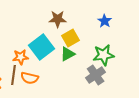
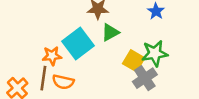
yellow square: (71, 38) -> (134, 61), moved, turned -30
green triangle: (68, 54) -> (110, 32), moved

